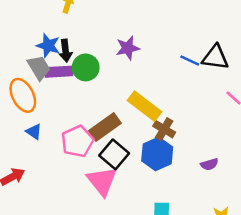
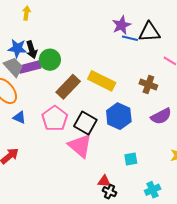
purple star: (128, 48) -> (121, 25), moved
brown rectangle: (105, 127) -> (68, 87), moved
brown cross: (164, 129) -> (148, 84), moved
purple semicircle: (209, 164) -> (161, 116), size x1.5

